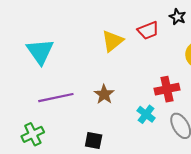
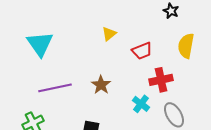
red trapezoid: (148, 30) -> (142, 51), moved
yellow triangle: (112, 41) -> (109, 34), size x0.7

